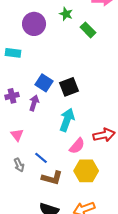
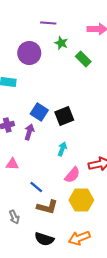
cyan arrow: (67, 120) -> (62, 149), size x0.6
pink triangle: (17, 135) -> (12, 164), turned -48
gray arrow: (19, 165) -> (14, 217), moved

